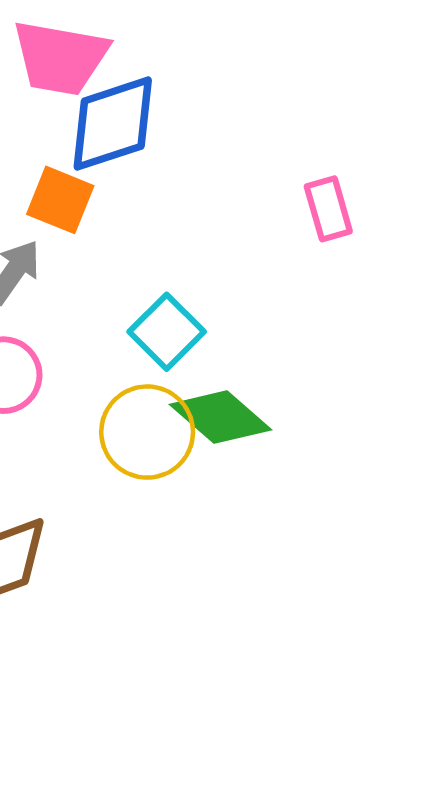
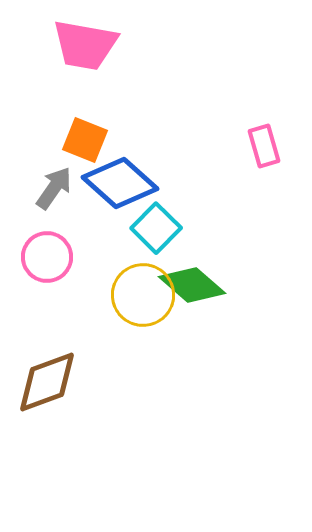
blue diamond: (113, 124) -> (120, 183), moved, turned 60

